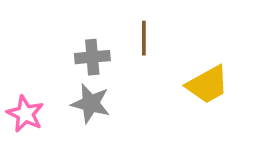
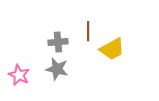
yellow trapezoid: (208, 85) -> (112, 49), moved

